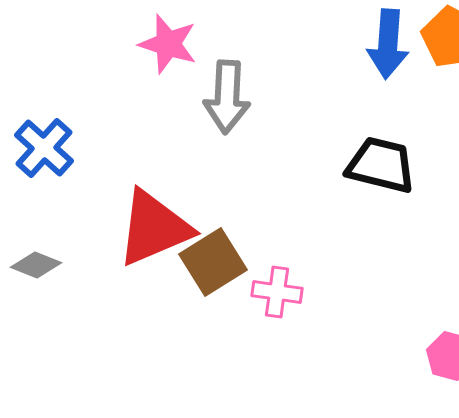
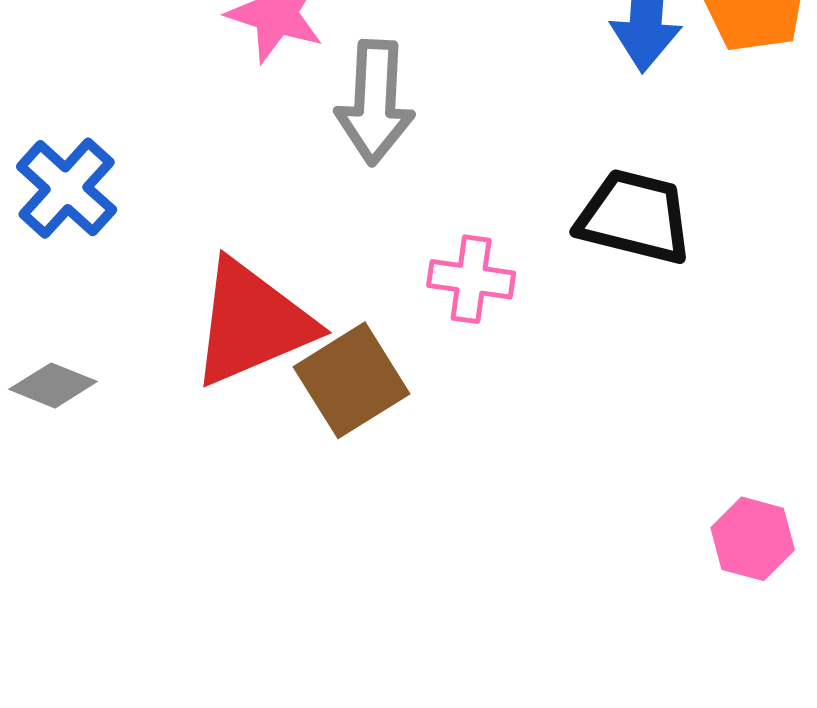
pink cross: (277, 292) -> (471, 279), moved

